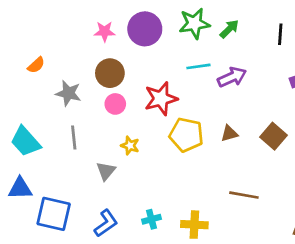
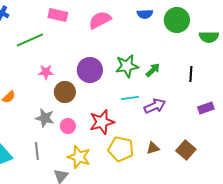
pink star: (105, 32) -> (46, 72), moved
brown circle: (110, 73) -> (65, 92), moved
gray star: (68, 93) -> (45, 118), moved
yellow star: (130, 146) -> (79, 157), size x1.6

